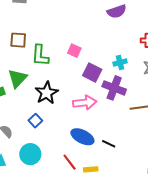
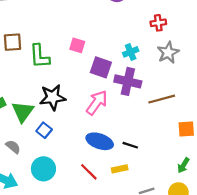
green triangle: (17, 78) -> (23, 112), moved
black star: (47, 93) -> (53, 97), turned 30
pink arrow: (85, 103) -> (97, 103), turned -40
yellow rectangle: (91, 169) -> (120, 169), moved

